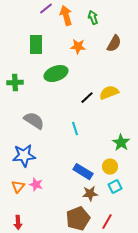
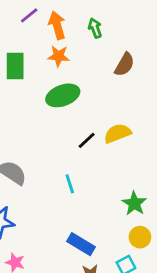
orange star: (78, 47) -> (59, 56), moved
green ellipse: (56, 74) -> (63, 95), moved
yellow circle: (110, 167) -> (140, 237), moved

